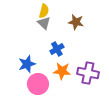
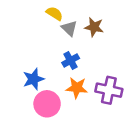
yellow semicircle: (44, 11) -> (54, 13), turned -72
gray triangle: (44, 23) -> (69, 28), moved

